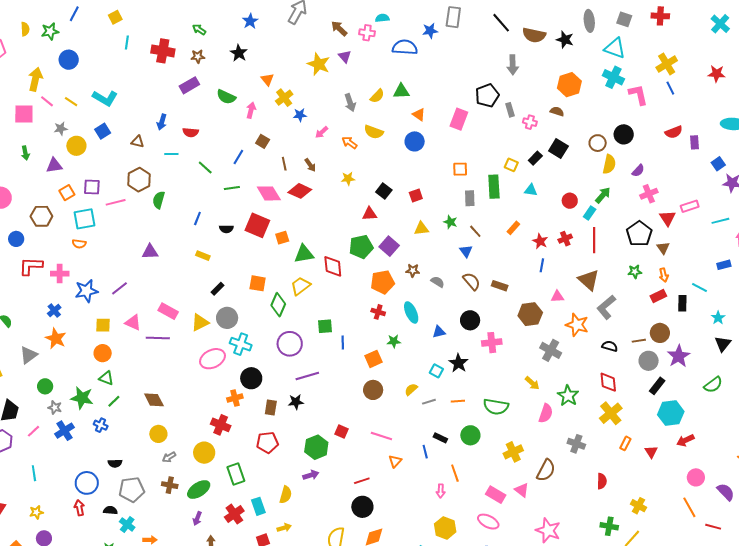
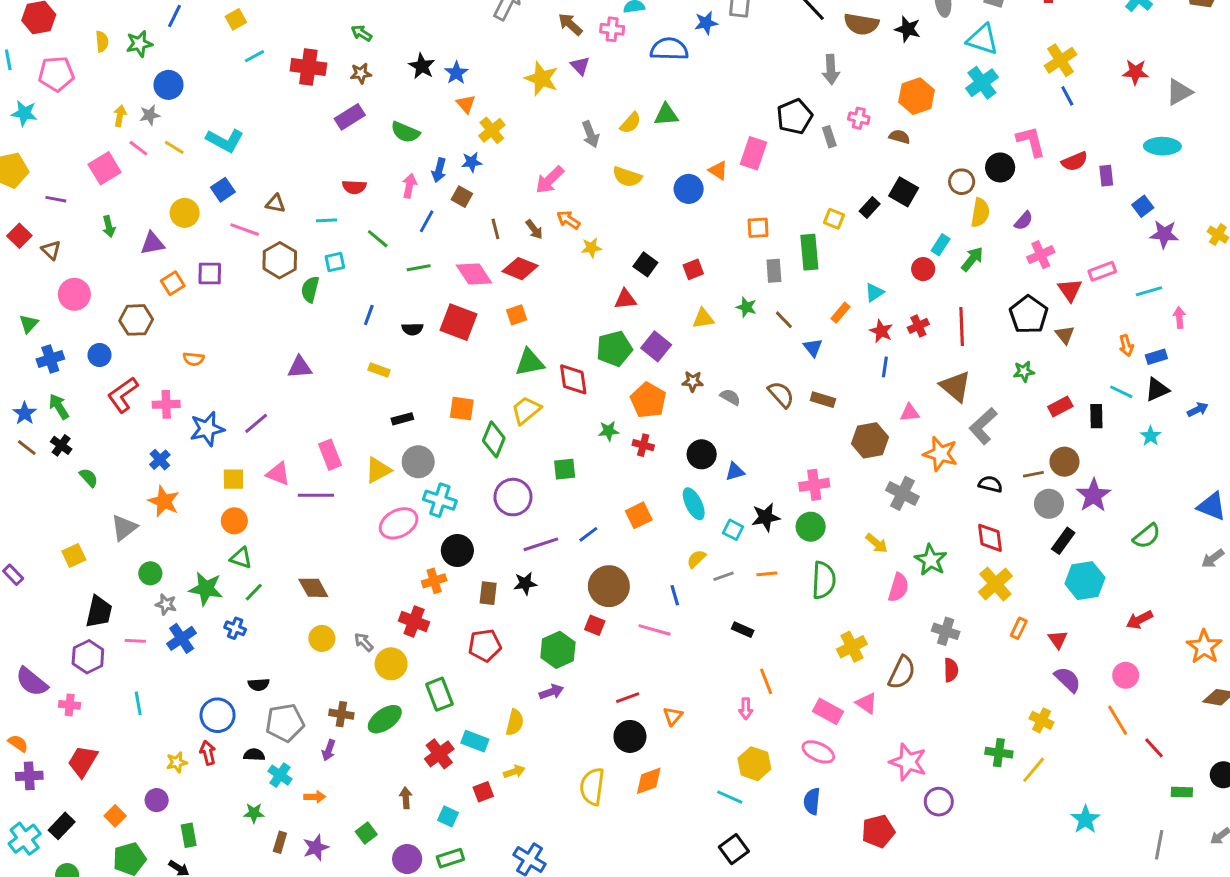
blue star: (250, 21) -> (456, 73), moved
cyan line: (127, 42) -> (254, 56), turned 56
cyan cross: (613, 77) -> (982, 83), turned 30
yellow arrow: (35, 79) -> (120, 116), size x0.6
pink L-shape: (638, 95) -> (1031, 141), moved
pink arrow: (251, 110) -> (409, 186), moved
pink square: (24, 114) -> (105, 168), turned -30
blue star: (300, 115) -> (472, 162), moved
orange triangle: (419, 115) -> (718, 170), moved
blue arrow: (162, 122) -> (439, 170), moved
pink cross: (530, 122) -> (859, 118), moved
gray star: (61, 129) -> (150, 115), moved
pink arrow: (322, 132) -> (550, 180), size x1.5
orange arrow: (350, 143) -> (568, 220), moved
cyan triangle: (531, 190) -> (874, 292), moved, turned -40
pink line: (116, 202) -> (245, 230), moved, turned 36
cyan rectangle: (590, 213) -> (941, 245), moved
cyan square: (84, 219) -> (335, 262), moved, size x0.6
orange square: (282, 238) -> (517, 315), moved
blue triangle: (466, 251) -> (813, 348), moved
red L-shape: (31, 266) -> (123, 395), turned -35
orange arrow: (664, 275) -> (1126, 345), moved
orange pentagon: (383, 282) -> (648, 400), turned -30
black rectangle: (217, 289) -> (402, 419), turned 32
pink rectangle: (168, 311) -> (330, 455), turned 42
cyan ellipse: (411, 312) -> (694, 504), moved
black circle: (470, 320) -> (702, 454), moved
green star: (394, 341) -> (609, 431), moved
blue line: (343, 343) -> (588, 534), moved, turned 56
black triangle: (723, 344) -> (1157, 390), moved, turned 30
black star: (458, 363) -> (766, 517), turned 30
brown circle: (373, 390) -> (609, 586), moved, size x1.4
green semicircle: (496, 407) -> (824, 580), turned -95
pink line: (33, 431) -> (135, 641), turned 48
green circle: (470, 435) -> (811, 527), moved
red arrow: (685, 440) -> (1139, 620), moved
blue line: (425, 452) -> (675, 595), moved
gray arrow: (169, 457) -> (364, 642), moved, turned 80
orange triangle: (395, 461) -> (673, 716), moved
red semicircle: (602, 481) -> (951, 670), moved
purple semicircle: (726, 492) -> (1068, 680), moved
cyan rectangle: (258, 506) -> (475, 741), turned -48
yellow star: (36, 512) -> (177, 762), moved
purple arrow: (197, 518) -> (329, 750), moved
red line: (713, 527) -> (1154, 748), turned 35

